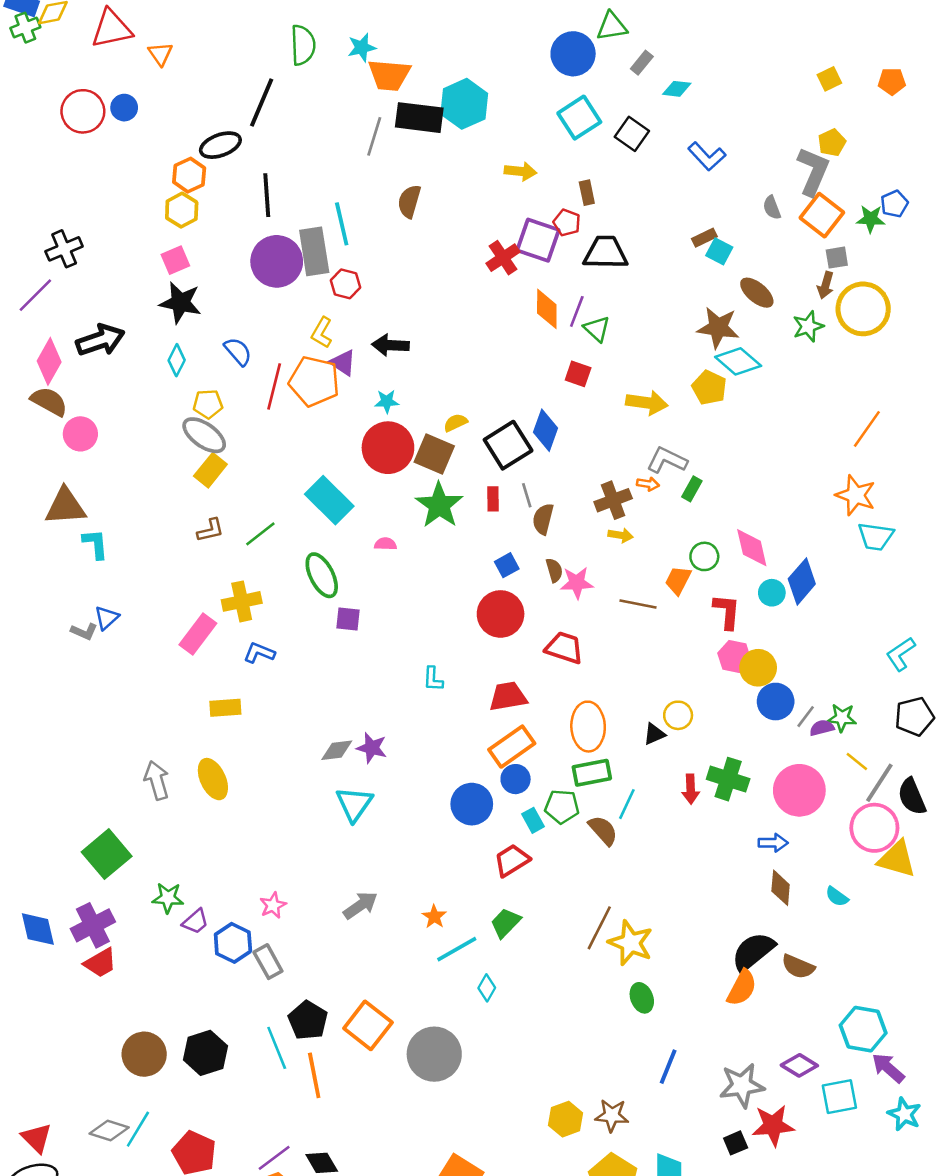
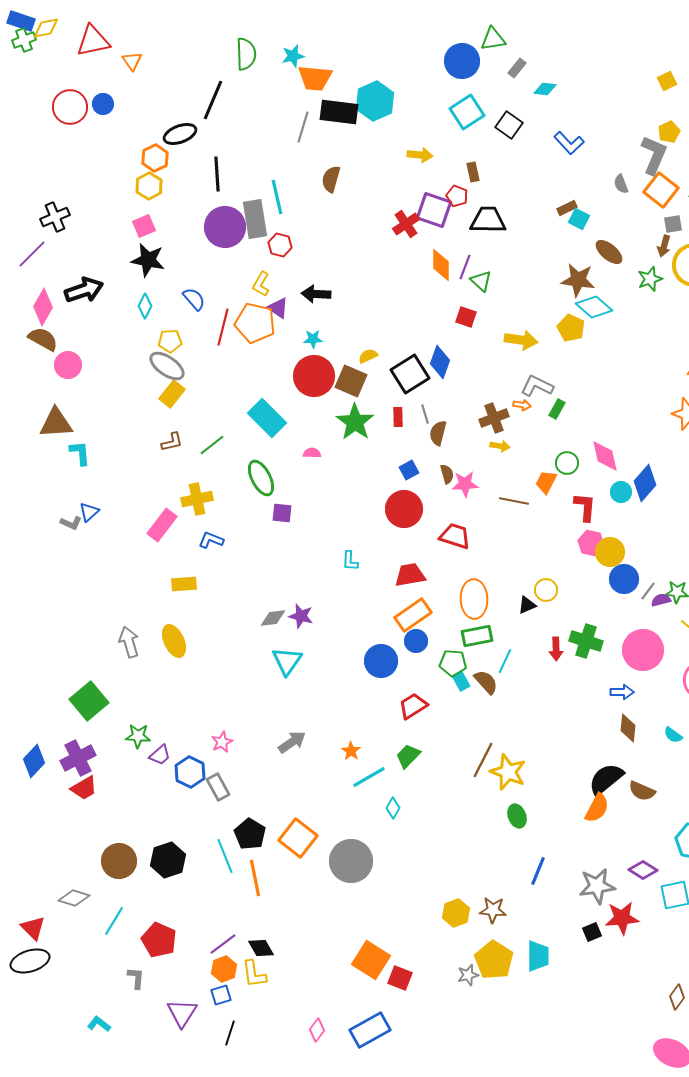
cyan rectangle: (533, 820) -> (461, 681), moved
blue diamond: (38, 929) -> (34, 761), turned 56
gray diamond: (109, 1130) -> (74, 898), moved

